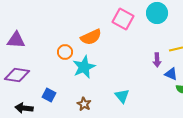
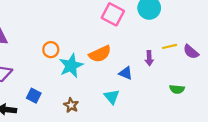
orange semicircle: (91, 37) -> (100, 54), moved
blue triangle: (171, 74) -> (126, 73), moved

